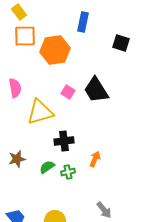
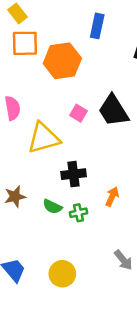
green semicircle: (47, 167) -> (52, 206), turned -119

